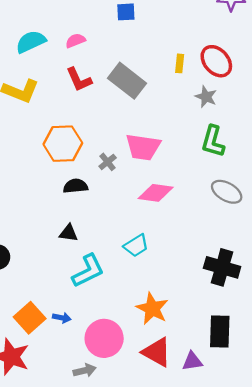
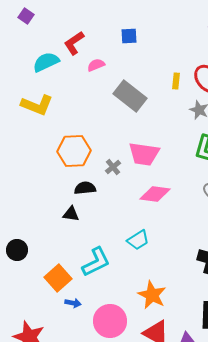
pink semicircle: (75, 41) -> (96, 65), moved
red L-shape: (79, 80) -> (74, 43), moved, turned 80
black triangle: (69, 233) -> (71, 214), moved
orange square: (30, 318) -> (58, 278), moved

